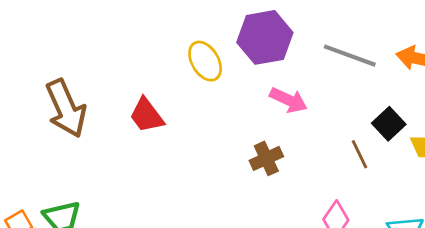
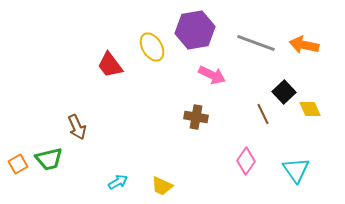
brown arrow: (66, 108) -> (77, 127), moved, size x0.6
red trapezoid: (147, 115) -> (110, 65), moved
brown cross: (266, 158) -> (196, 117), turned 35

